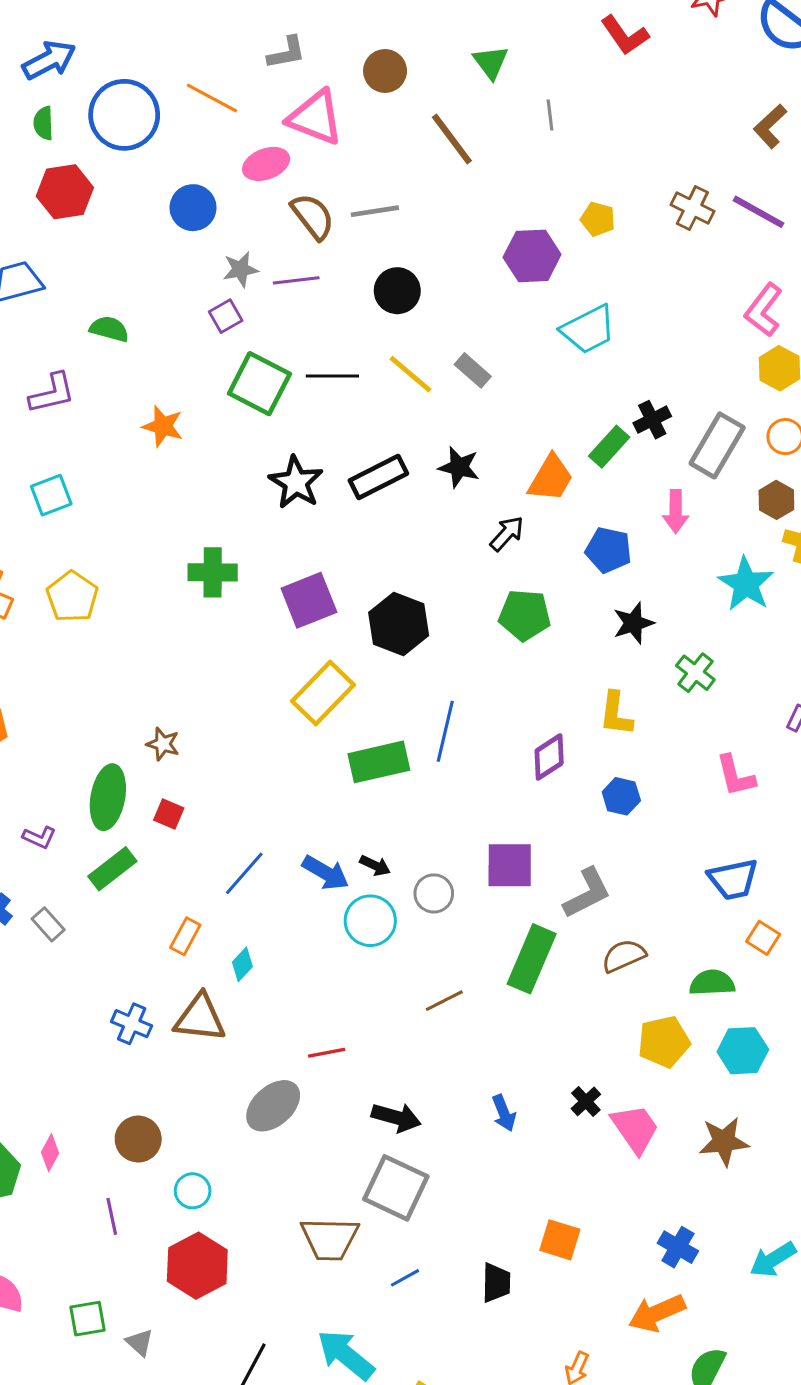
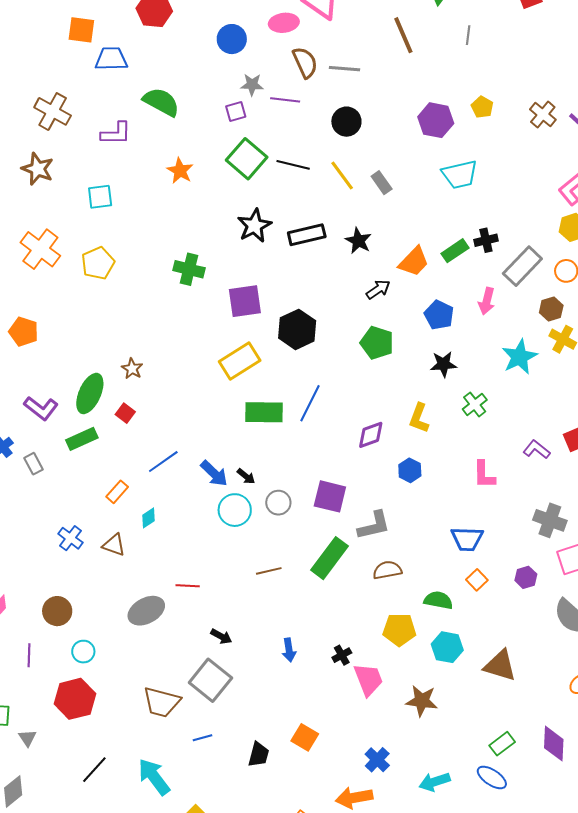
green semicircle: (109, 329) -> (161, 102), size x1.5
purple L-shape: (39, 837) -> (41, 408), size x1.6
brown triangle: (200, 1018) -> (114, 545), size x0.7
black arrow: (396, 1117) -> (221, 636), size x0.7

